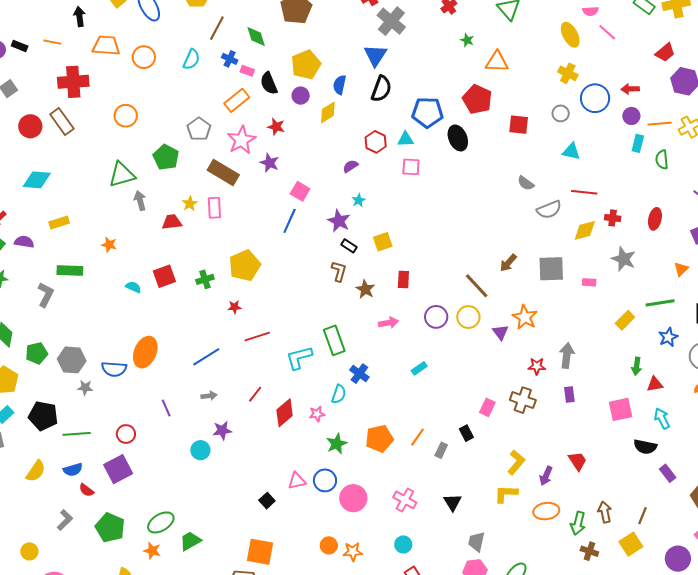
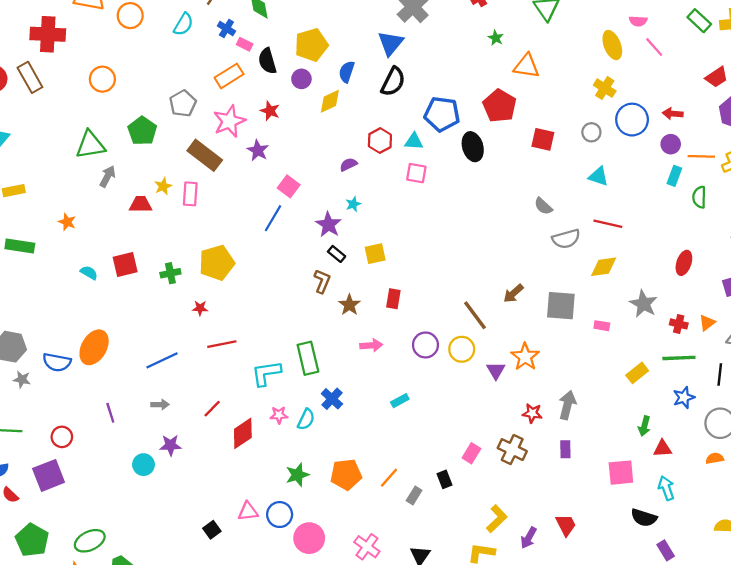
gray arrow: (140, 201) -> (108, 176), turned 36
red cross: (613, 218) -> (679, 324), moved
pink star: (317, 414) -> (279, 415), moved

